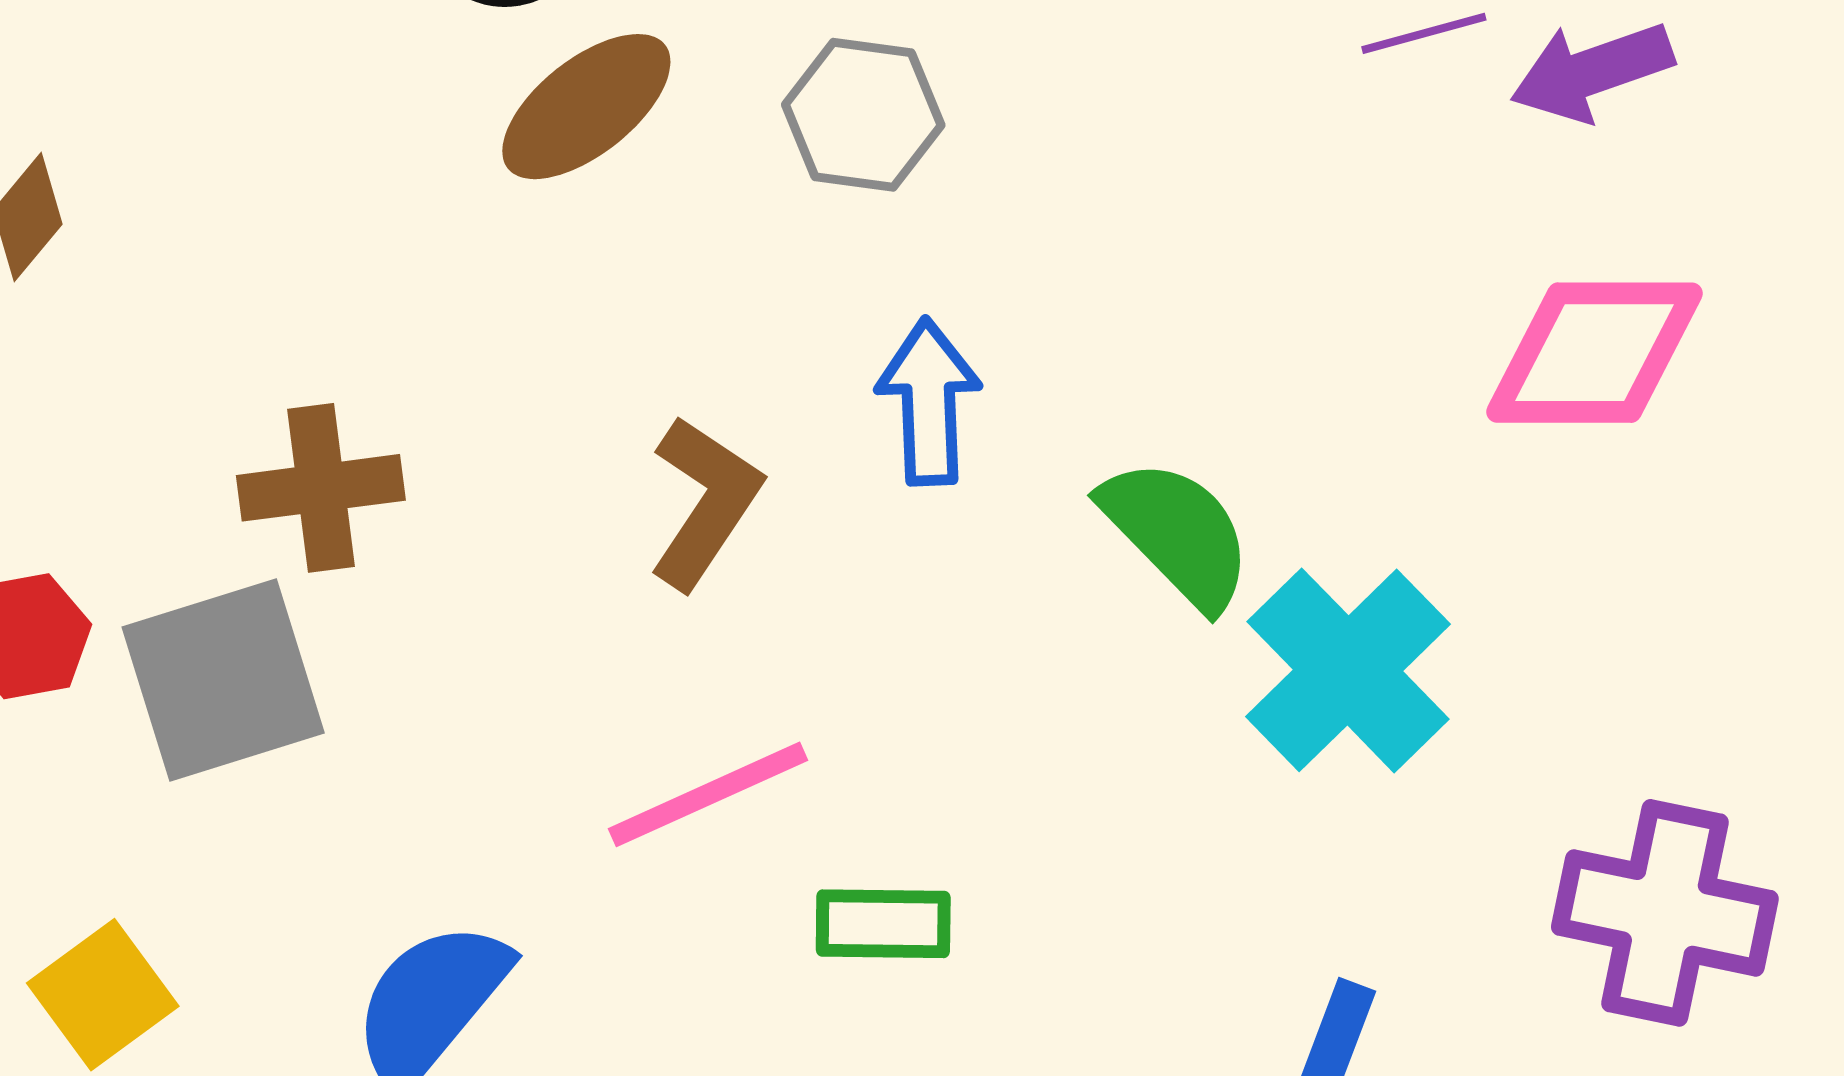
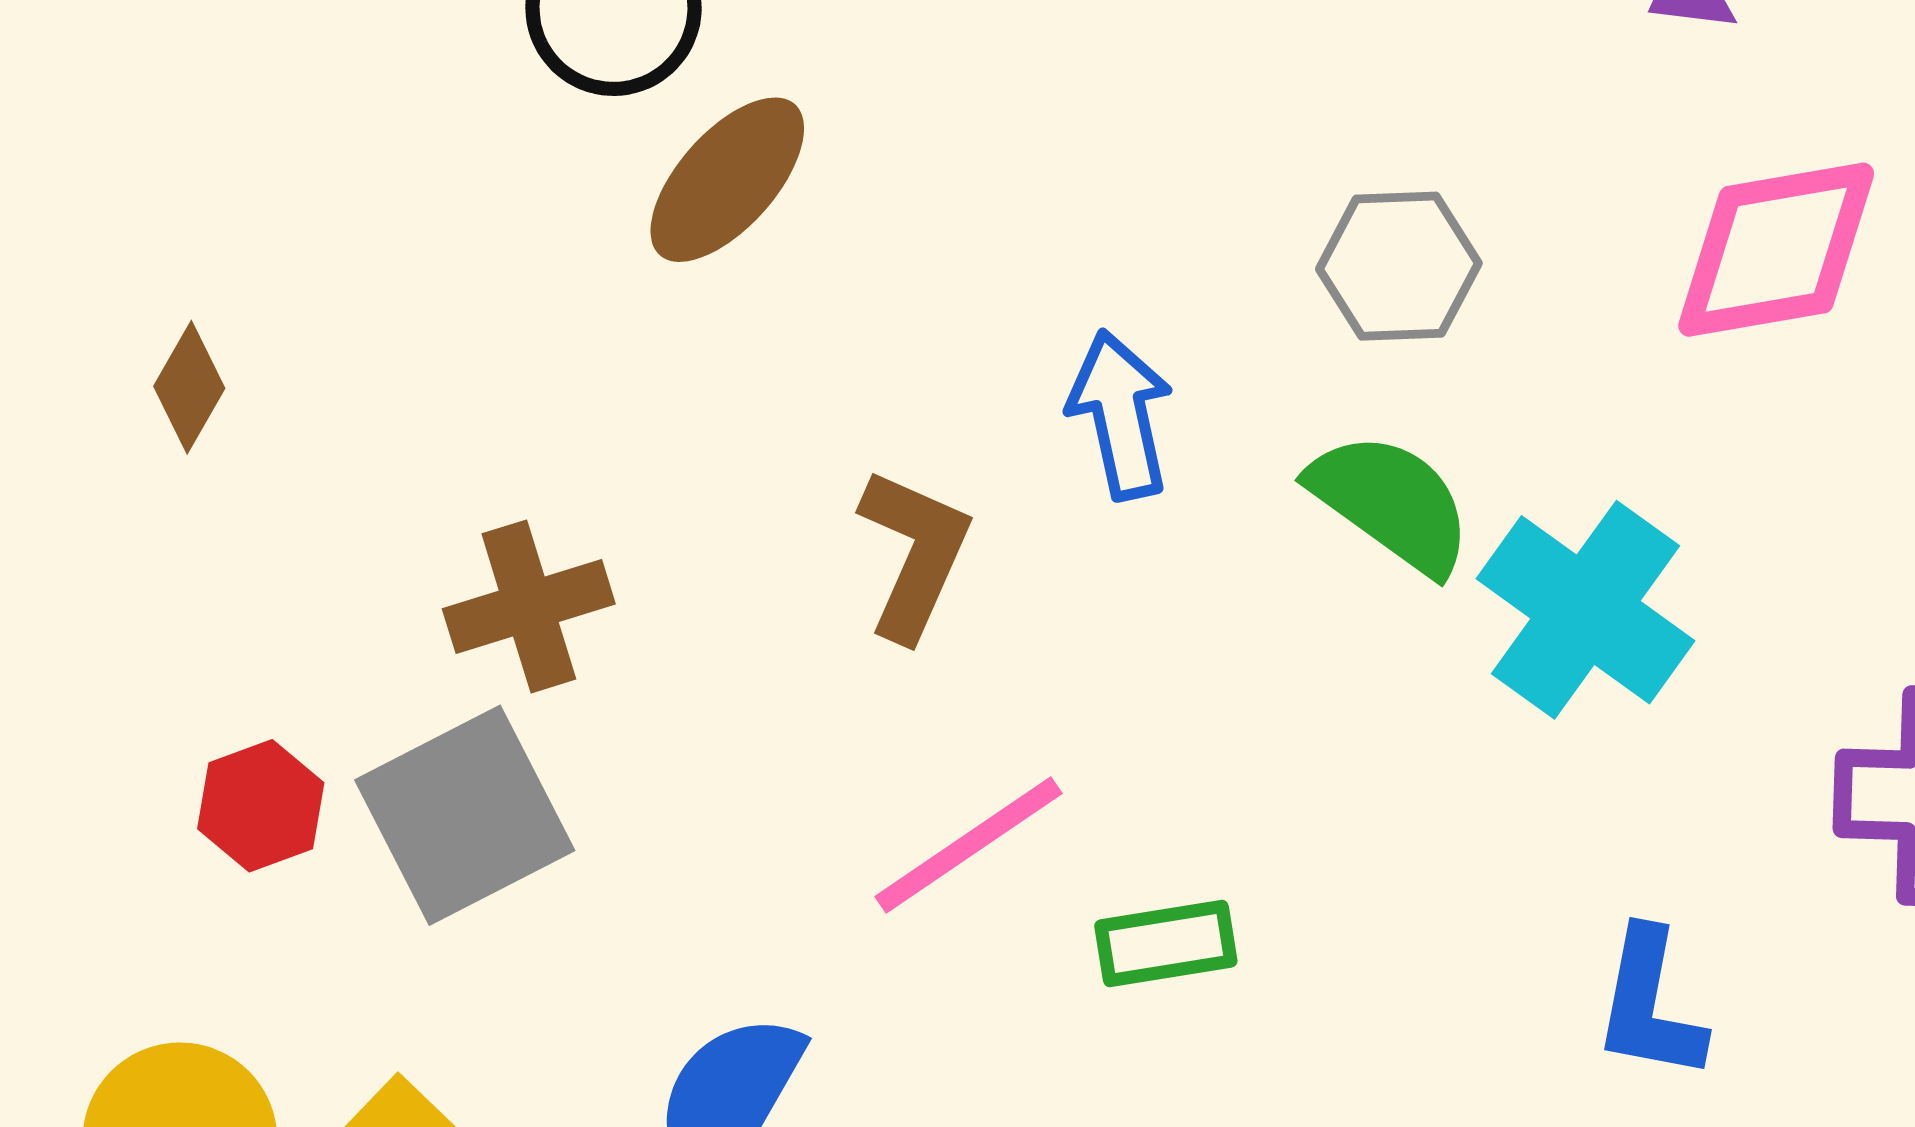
gray hexagon: (863, 115) -> (1399, 266), moved

